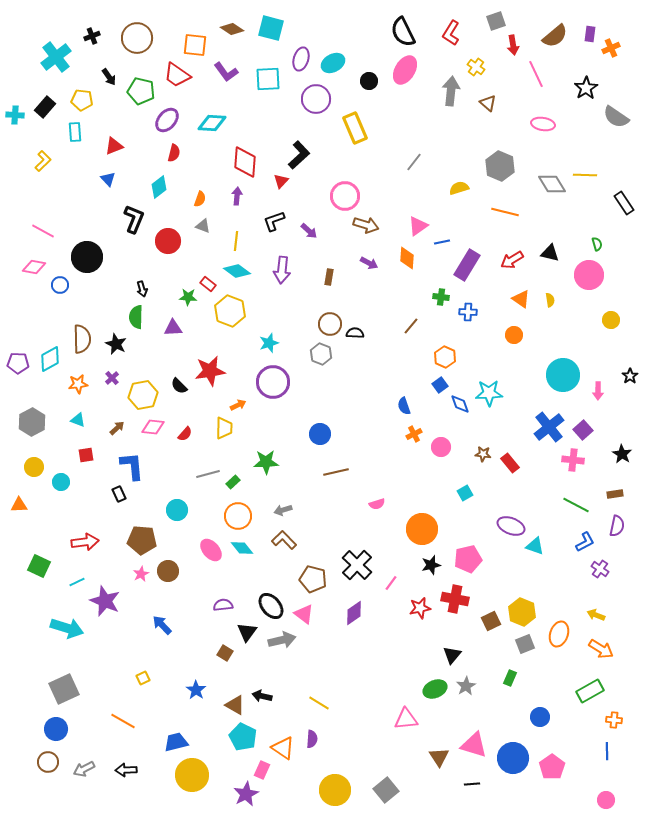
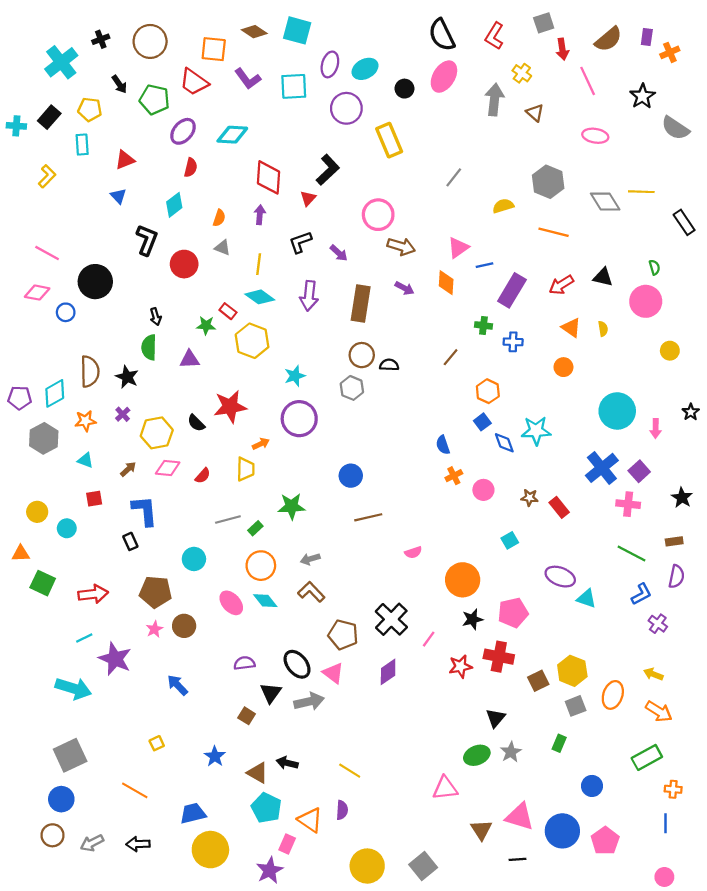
brown rectangle: (329, 277) -> (361, 304), size x2.0
gray hexagon: (32, 422) -> (44, 438), moved
green square: (39, 566) -> (43, 583), moved

